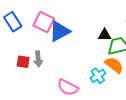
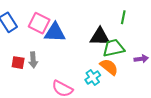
blue triangle: (60, 31) -> (55, 32), turned 30
black triangle: (105, 35) -> (100, 37), size x1.5

